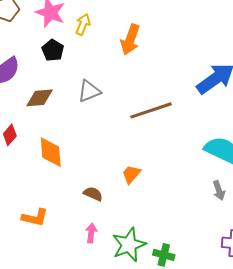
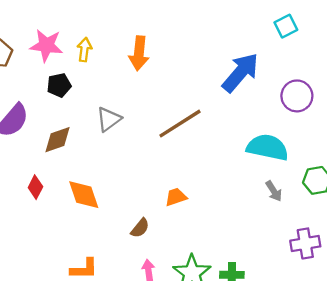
black pentagon: (53, 50) -> (59, 85), turned -30
orange trapezoid: (131, 174) -> (176, 197), turned 45
brown semicircle: (93, 194) -> (140, 228), turned 120

